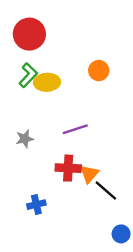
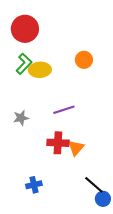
black line: (106, 190) -> (94, 185), moved
blue cross: (36, 205) -> (34, 185), moved

